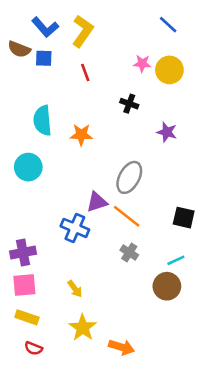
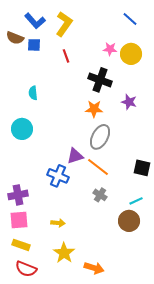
black cross: (129, 104) -> (100, 80), size x1.6
cyan semicircle: (43, 120) -> (33, 93), size x0.6
orange star: (81, 135) -> (94, 109), moved
yellow arrow: (75, 289) -> (58, 223), turned -48
red semicircle: (33, 348) -> (26, 269), size x1.5

